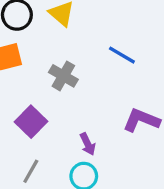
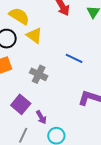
purple arrow: (88, 144) -> (41, 117), moved

